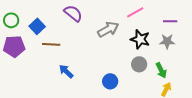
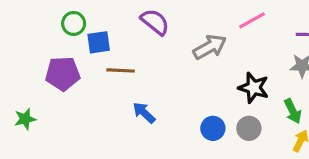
green circle: (11, 20) -> (74, 23), moved
blue square: (37, 26) -> (99, 42), turned 35
black star: (140, 39) -> (254, 88), moved
gray circle: (139, 64) -> (249, 128), moved

